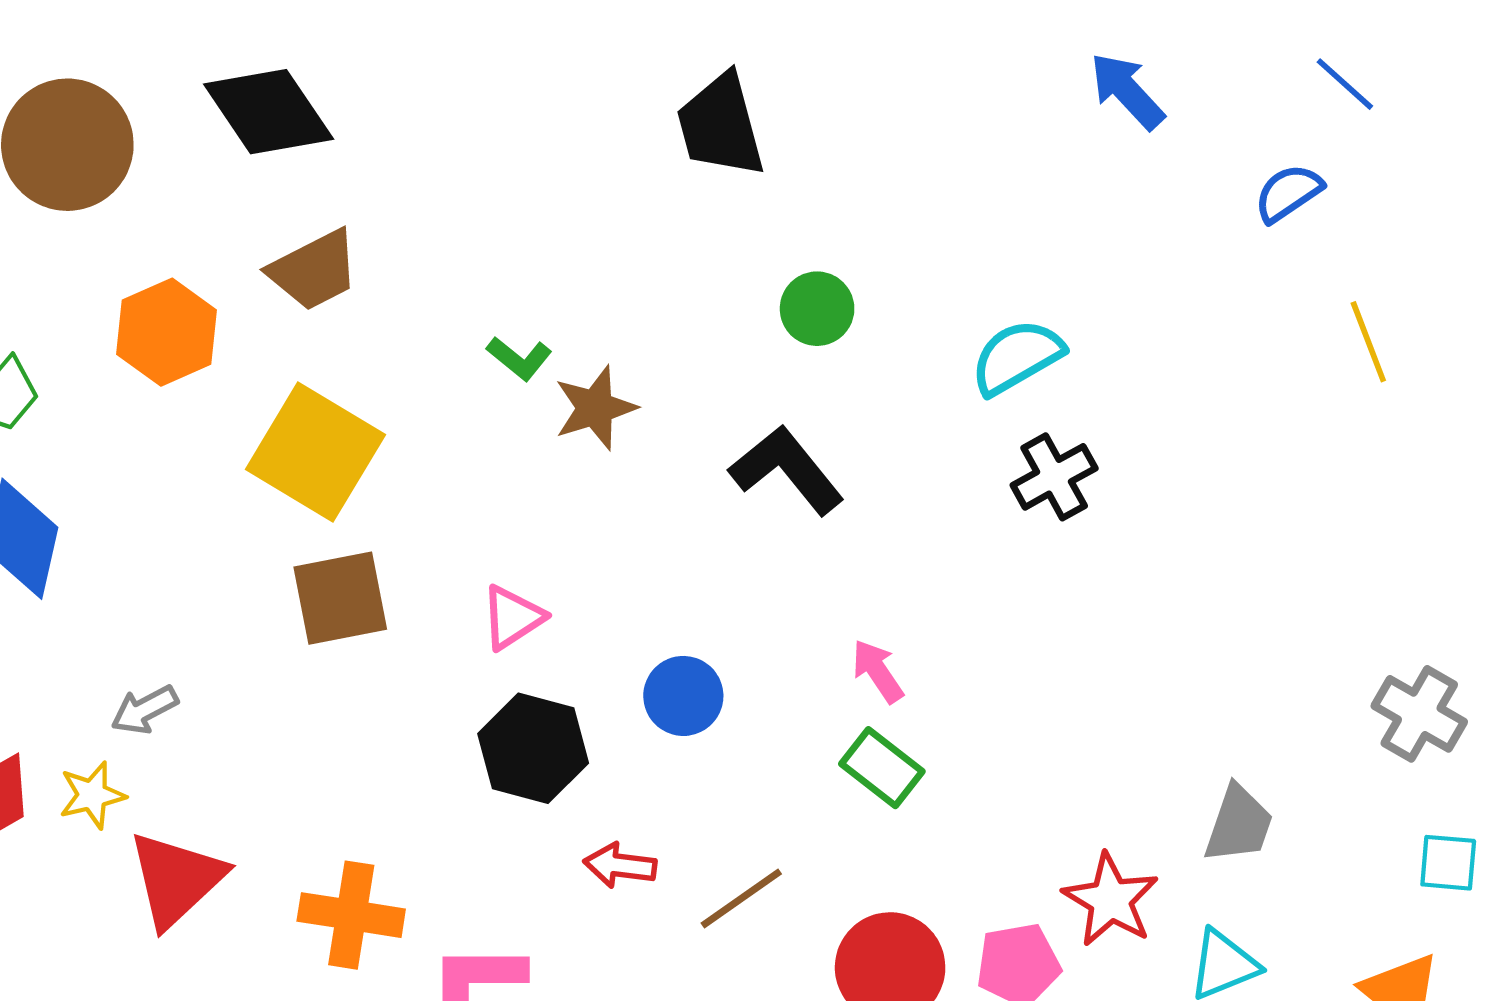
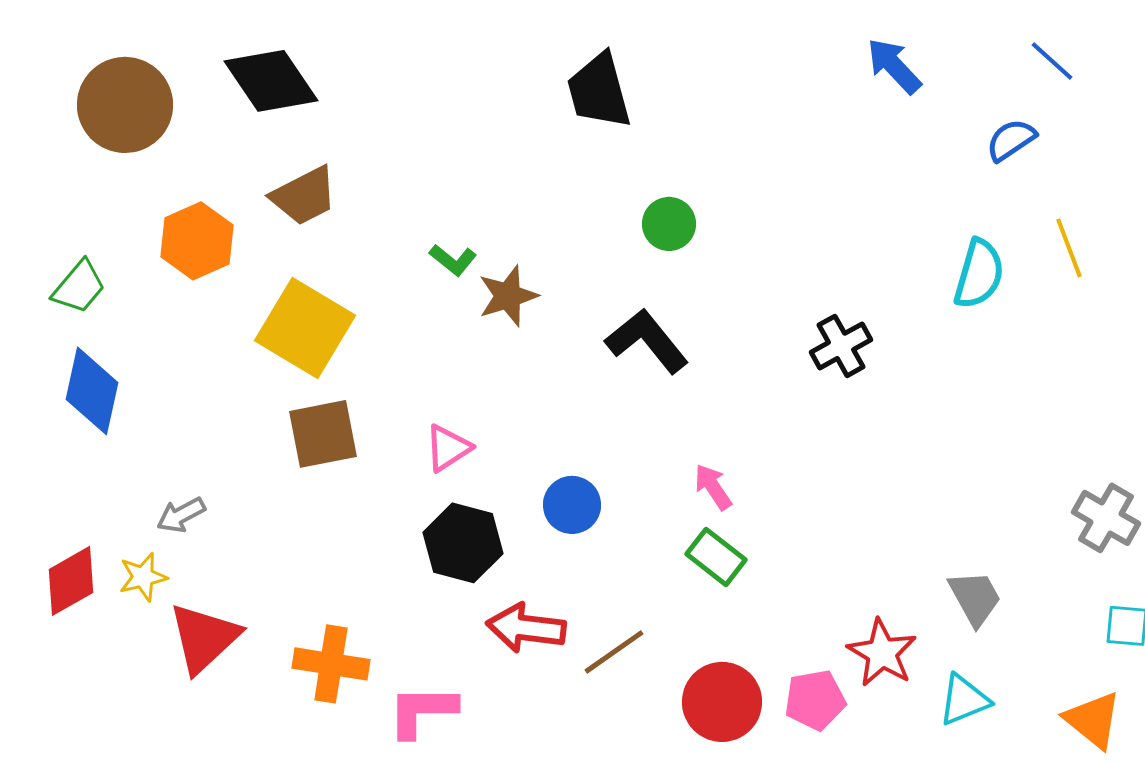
cyan semicircle: (1017, 357) -> (979, 274), moved, turned 136
gray trapezoid: (1239, 824) -> (975, 598), turned -48
red arrow: (620, 865) -> (526, 628), size x1.5

